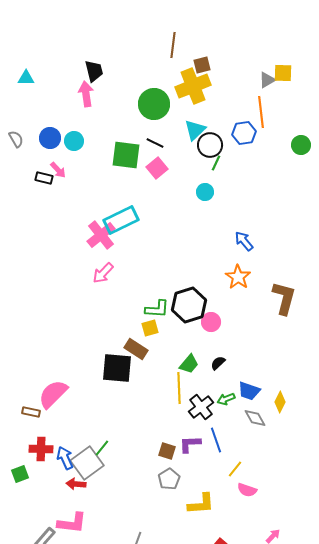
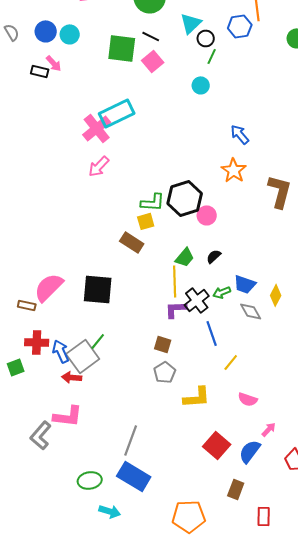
black circle: (210, 145) -> (206, 38), size x0.7
black square: (117, 368) -> (98, 289), moved
purple L-shape: (190, 444) -> (176, 309), moved
pink semicircle: (247, 490) -> (248, 399), moved

